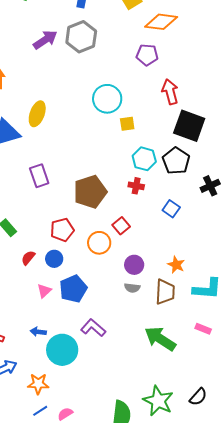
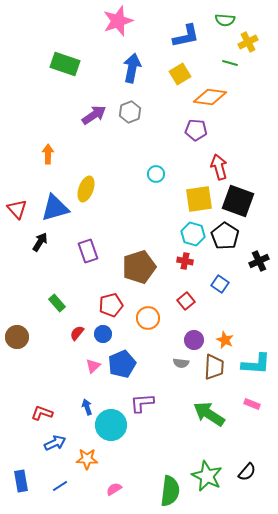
gray hexagon: (81, 37) -> (130, 112), size x0.7
cyan circle: (107, 99) -> (156, 174), size x0.6
yellow square: (127, 124) -> (199, 199), moved, size x1.8
red square: (121, 226) -> (186, 301), moved
purple circle: (134, 265) -> (194, 340), moved
purple L-shape: (93, 328) -> (142, 403), turned -45
blue arrow: (38, 332) -> (87, 407), turned 63
blue line: (40, 411) -> (60, 486), moved

